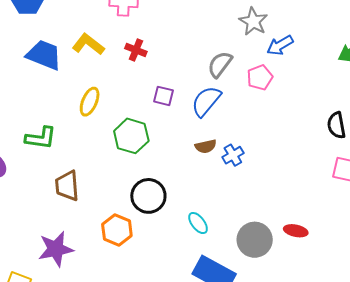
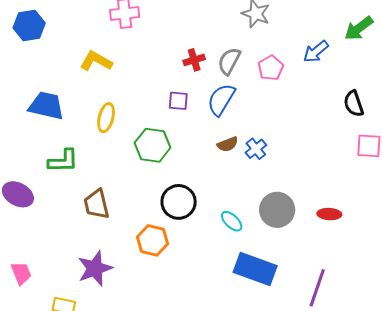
blue arrow: (280, 45) -> (316, 52), moved
red cross: (136, 50) -> (194, 60), moved, turned -30
blue trapezoid: (44, 55) -> (46, 106), moved
gray circle: (255, 240) -> (277, 210), moved

